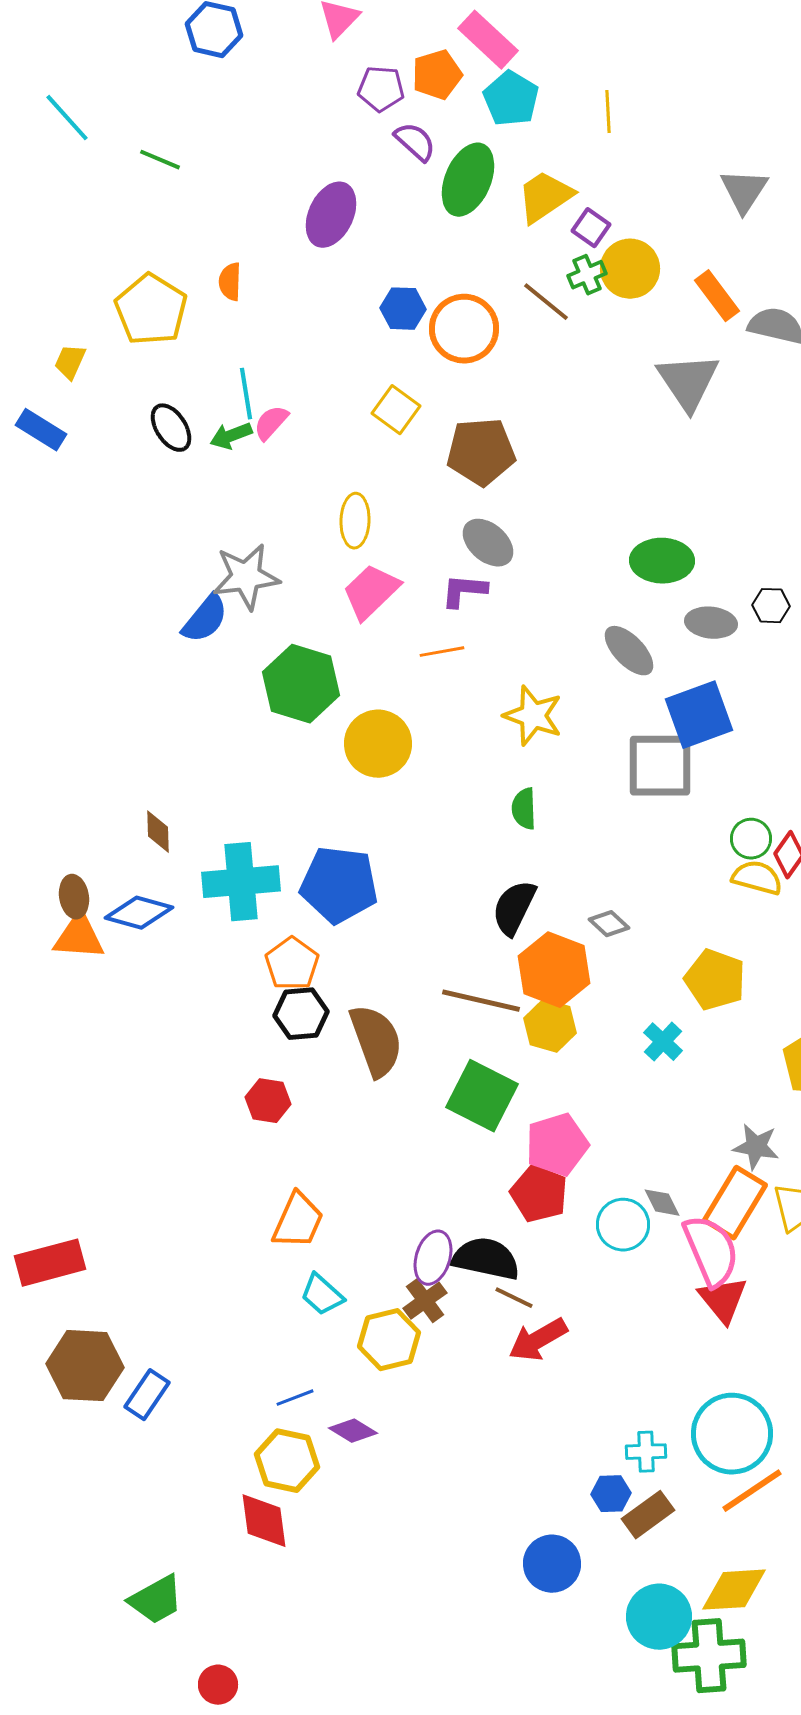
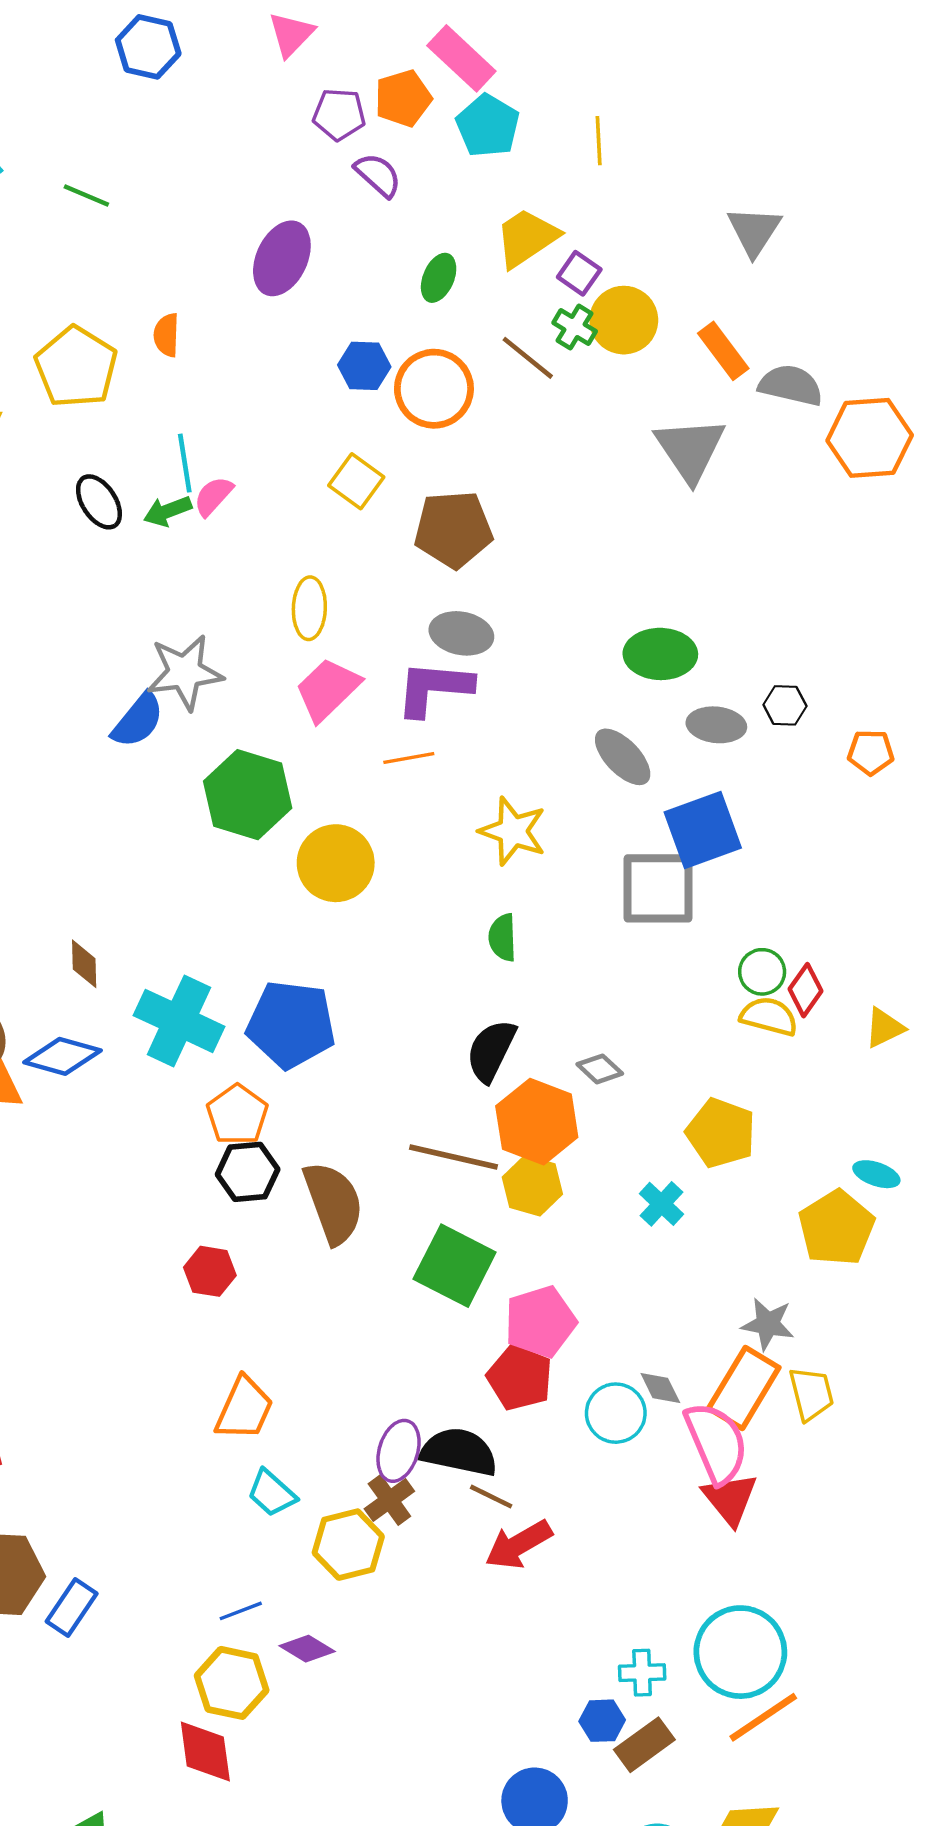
green ellipse: (468, 180) -> (439, 278), moved, size x0.6
green cross: (587, 275) -> (575, 327), turned -36
gray ellipse: (488, 543) -> (461, 633), turned -30
purple L-shape: (464, 591) -> (434, 688), size x1.5
cyan cross: (241, 882) -> (179, 1021), turned 30

